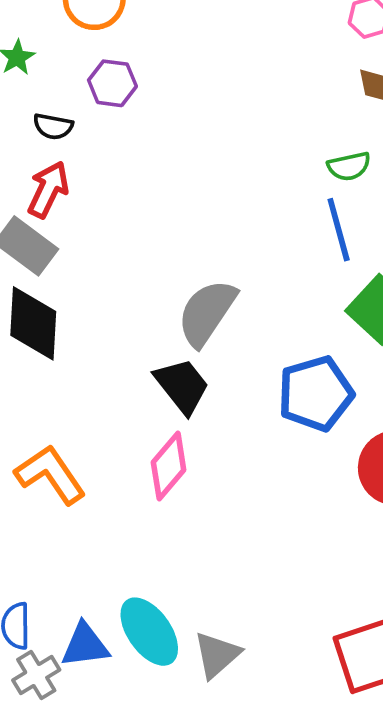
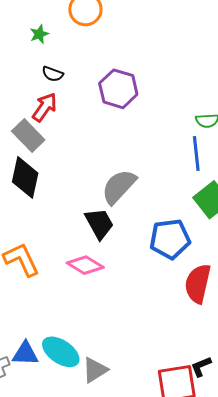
purple hexagon: (112, 83) -> (118, 89), moved, size x1.5
pink diamond: (169, 466) -> (85, 265), turned 72
cyan ellipse: (149, 632) -> (61, 352), turned -30

